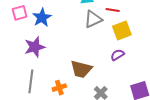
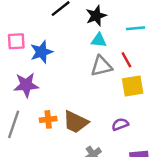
red line: (113, 10) -> (126, 60), turned 40
purple semicircle: (117, 55) -> (120, 124), moved
orange cross: (59, 88) -> (48, 119), moved

